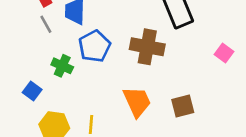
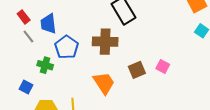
pink square: (224, 53) -> (163, 67), moved
brown square: (183, 106) -> (137, 70), moved

